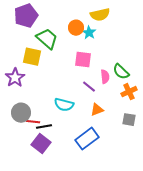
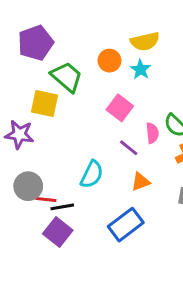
cyan star: (89, 33) -> (140, 69), moved
pink square: (83, 60) -> (120, 108), turned 30
purple star: (15, 78) -> (19, 134), turned -30
cyan semicircle: (64, 105) -> (92, 174), turned -78

